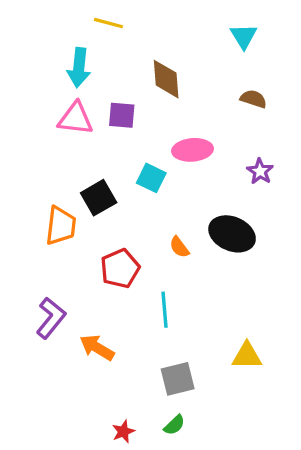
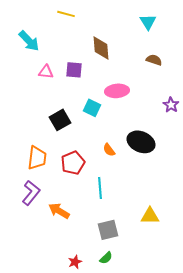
cyan arrow: (79, 68) -> (29, 41), moved, turned -50
pink triangle: (76, 119) -> (46, 72), size x0.7
purple star: (260, 171) -> (171, 105), moved
orange trapezoid: (61, 226) -> (37, 158), moved

